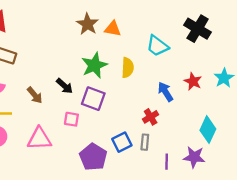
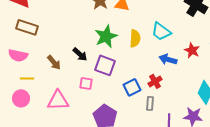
cyan trapezoid: (157, 46) -> (161, 31), moved
blue arrow: (165, 92) -> (168, 59), turned -42
blue square: (122, 142) -> (132, 87), moved

